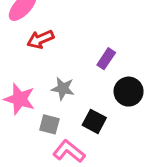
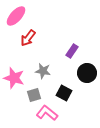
red arrow: (40, 39) -> (28, 38), turned -30
gray square: (49, 124) -> (34, 95), turned -32

